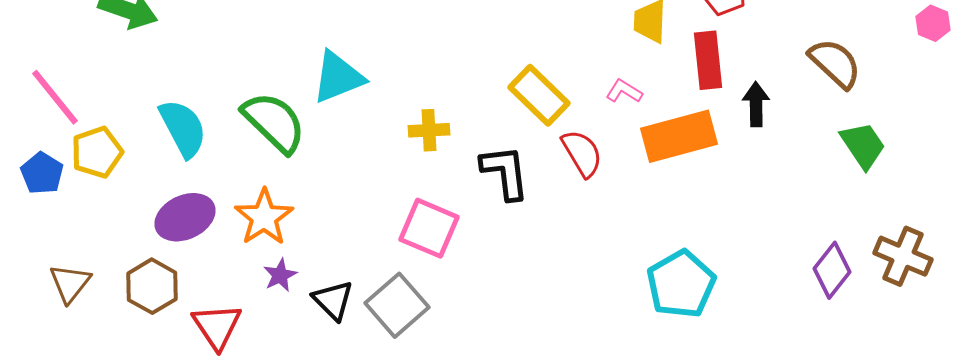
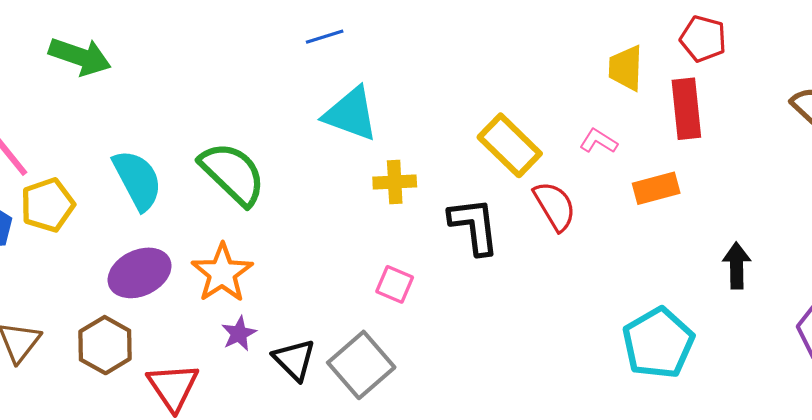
cyan triangle: (338, 77) -> (351, 114), moved, turned 42
black arrow: (756, 104) -> (737, 266), moved
orange rectangle: (679, 136) -> (656, 188), size x0.6
pink square: (429, 228) -> (395, 284), size x0.6

